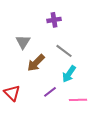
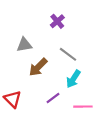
purple cross: (54, 20) -> (57, 21), turned -32
gray triangle: (23, 42) -> (24, 45), turned 49

